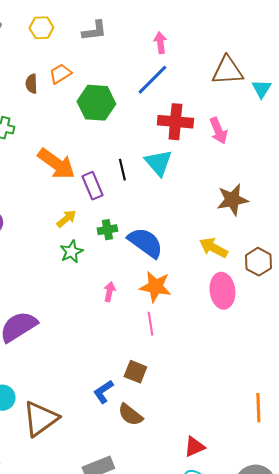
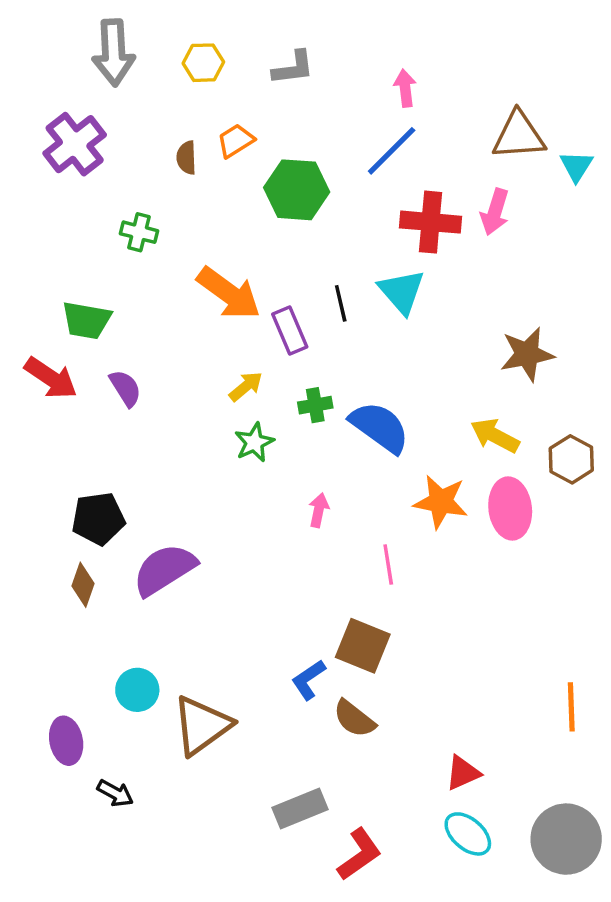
pink arrow: (218, 131) -> (495, 212), moved, turned 40
orange star: (155, 287) -> (441, 502), moved
brown square: (135, 372) -> (363, 646), size x1.4

